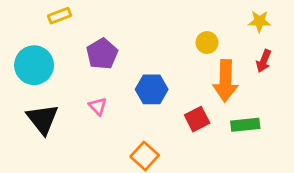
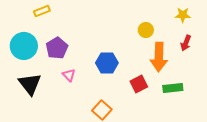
purple pentagon: (102, 54) -> (57, 48), moved

